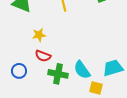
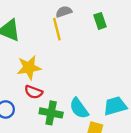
yellow star: (39, 35) -> (29, 68), size x1.5

